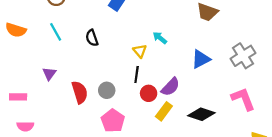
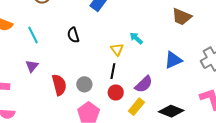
cyan line: (56, 32) -> (33, 35), moved
red circle: (149, 93) -> (116, 92), moved

